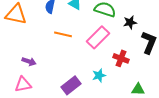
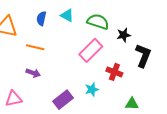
orange line: (63, 34) -> (35, 47), moved
purple arrow: (29, 61) -> (33, 73), moved

